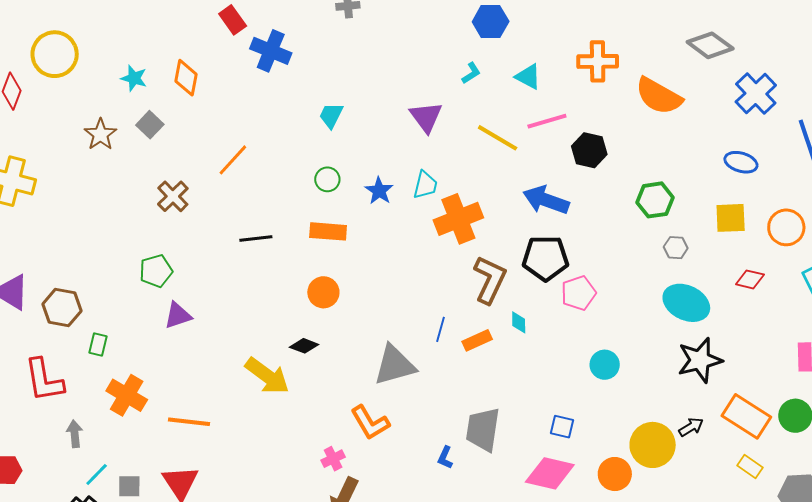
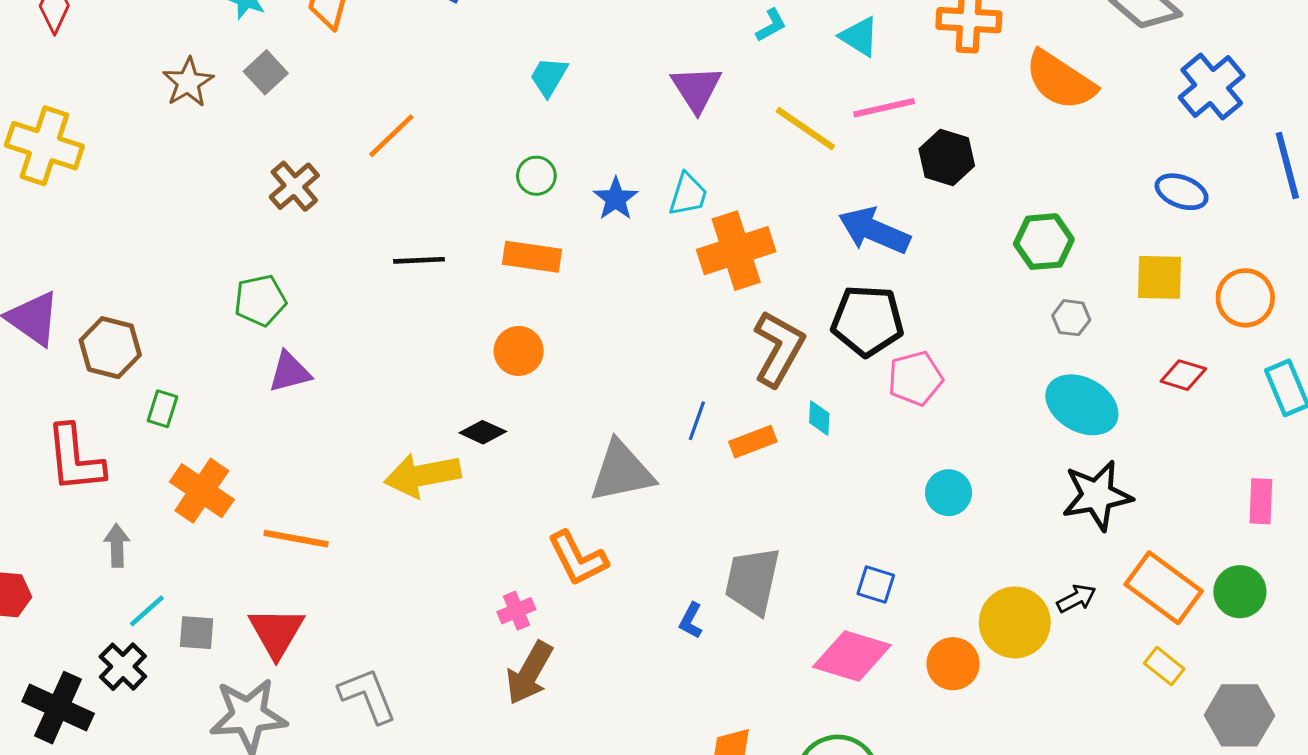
yellow arrow: (267, 376) -> (423, 475), turned 129

